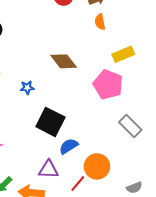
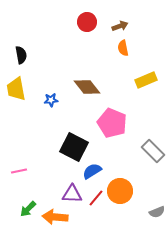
pink pentagon: (108, 85) -> (112, 123), moved
blue star: (27, 88) -> (51, 100), moved
red line: (78, 184) -> (96, 198), moved

